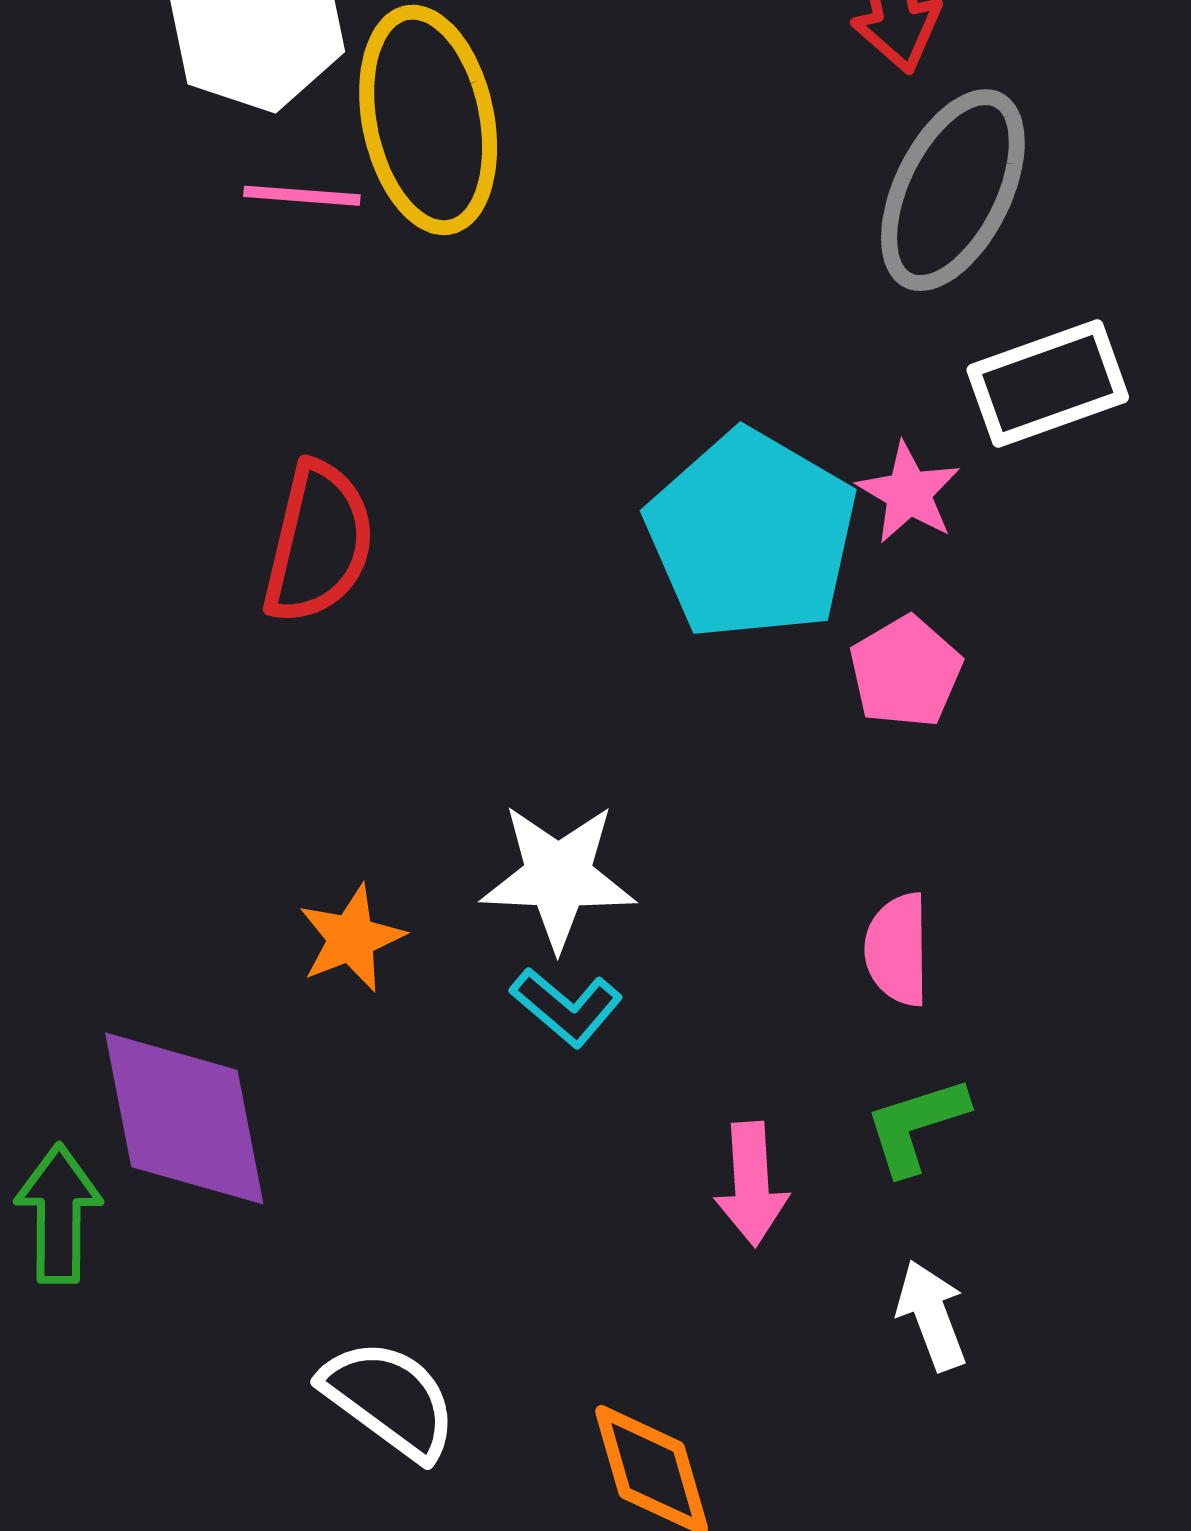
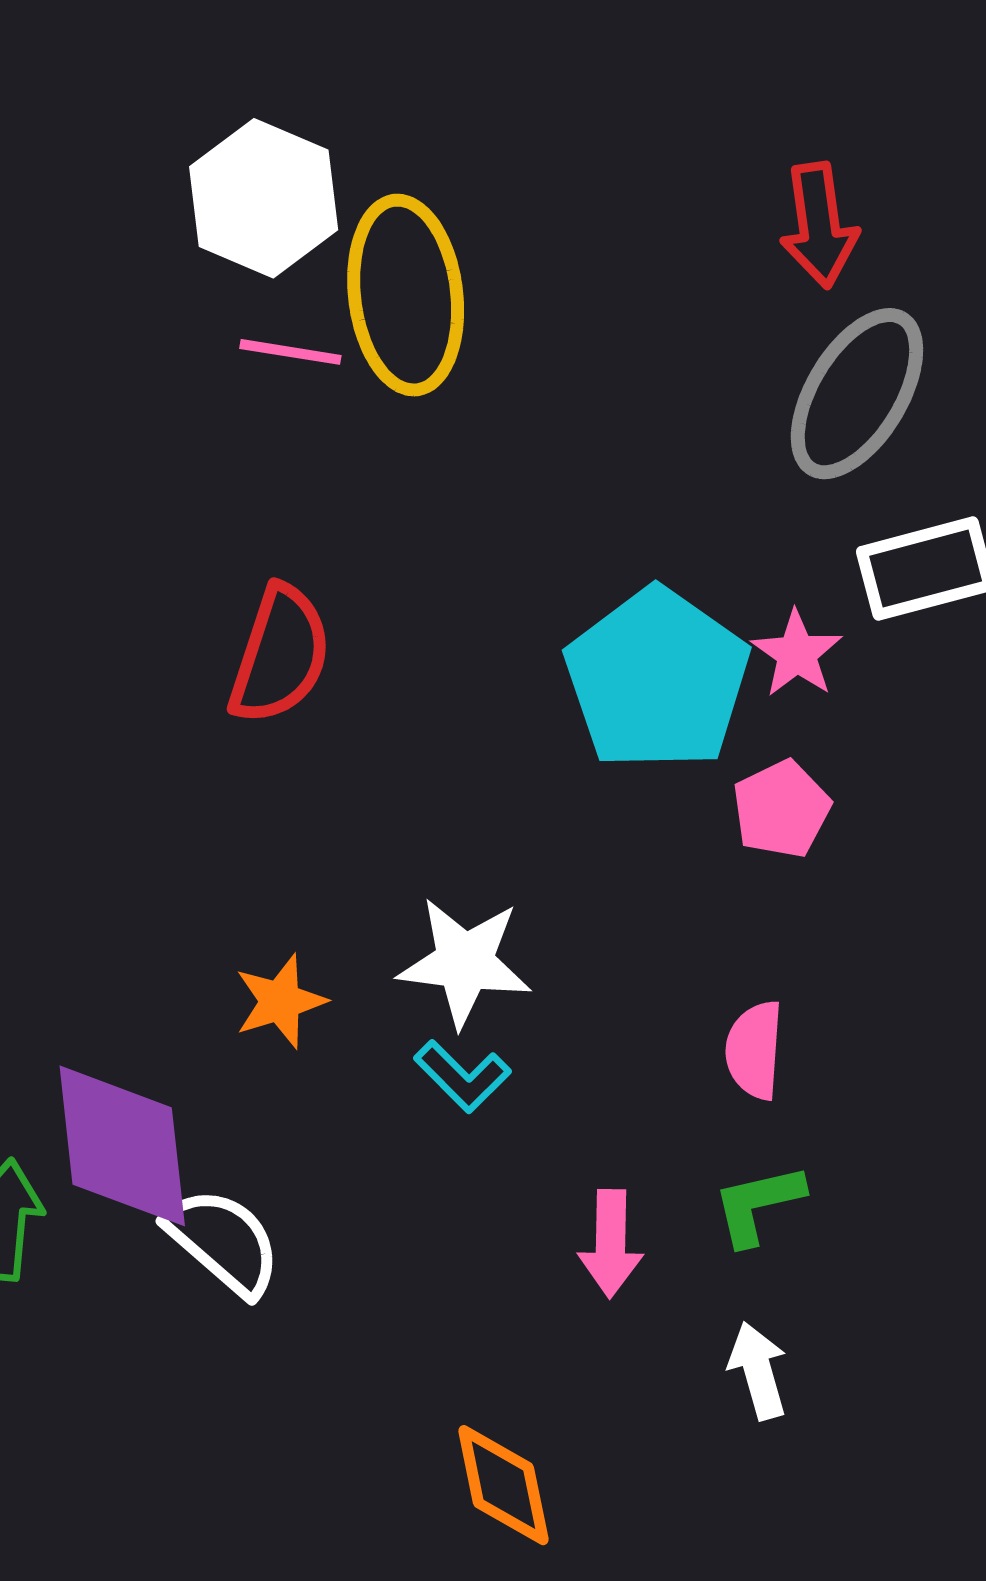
white semicircle: (389, 1399) -> (223, 1242), moved

